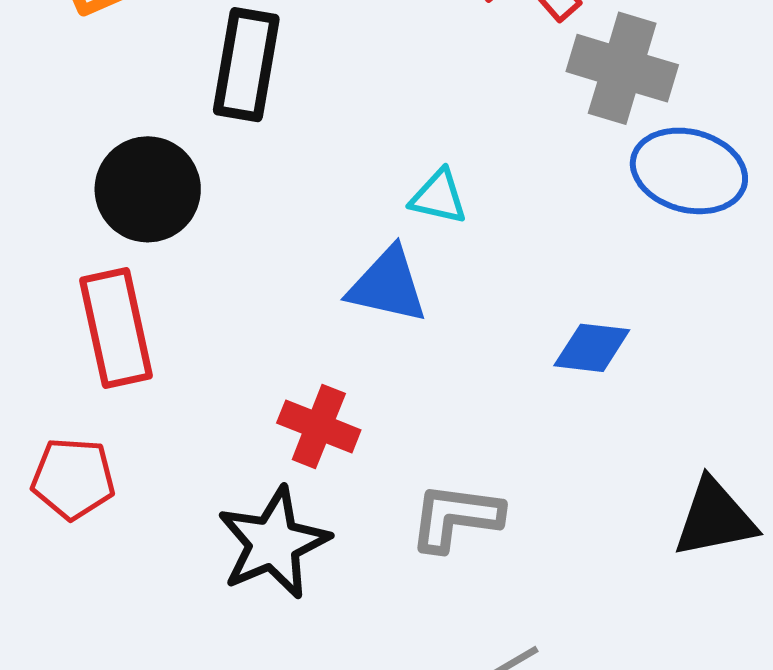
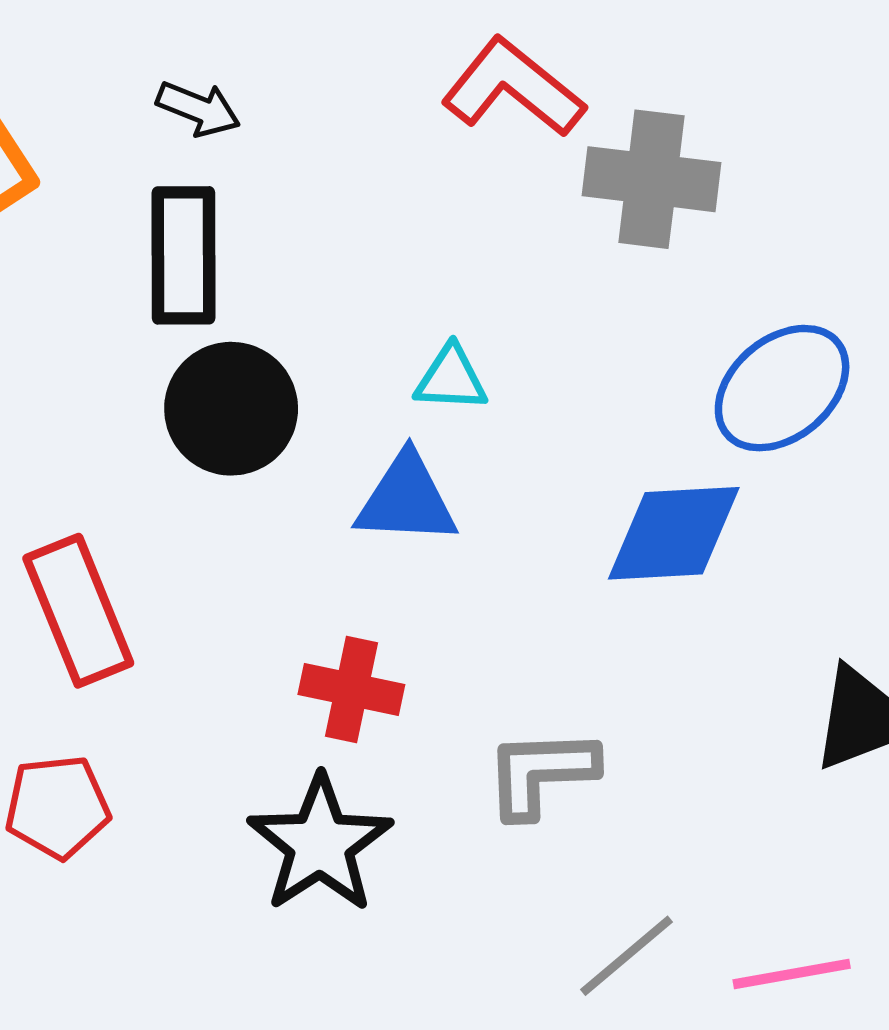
blue ellipse: (689, 171) -> (782, 388), moved, turned -45
black circle: (148, 189) -> (231, 409), moved
blue diamond: (592, 348) -> (674, 533), size x1.5

